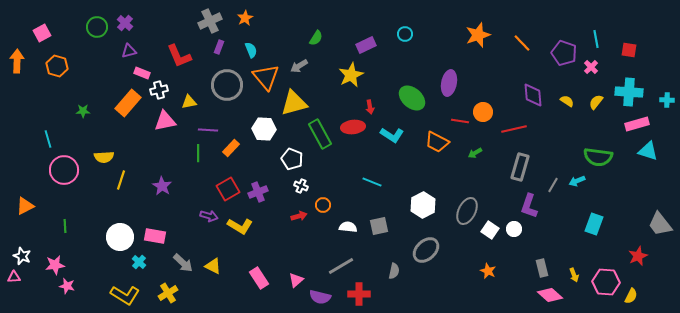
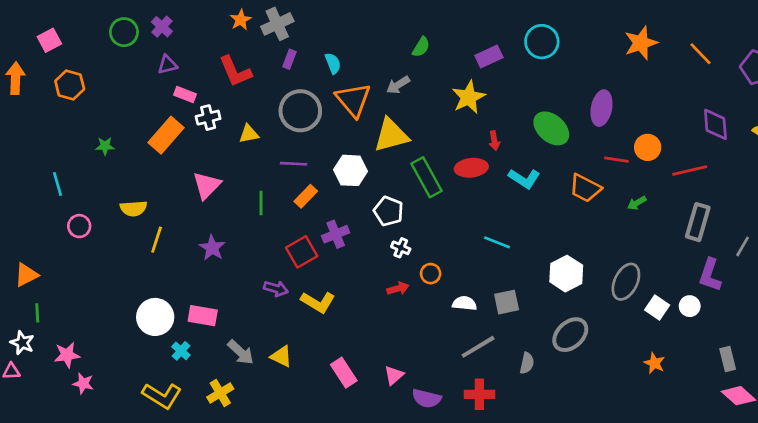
orange star: (245, 18) -> (241, 20), moved
cyan circle: (405, 34) -> (542, 42), size x1.6
pink triangle: (165, 121) -> (207, 185), moved, turned -35
purple line: (208, 130) -> (294, 164), moved
pink circle: (64, 170) -> (79, 226), size x0.6
purple cross: (258, 192) -> (336, 234), moved
green line: (65, 226) -> (37, 313), moved
gray line: (341, 266) -> (478, 347), moved

